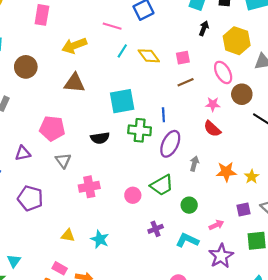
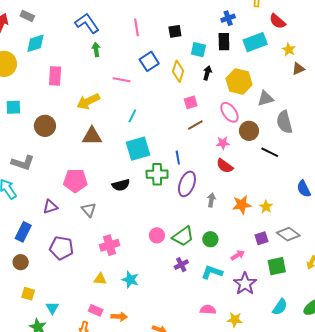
cyan line: (122, 51) -> (132, 116), moved
yellow diamond: (149, 56) -> (178, 71), moved, turned 60
green trapezoid: (162, 185) -> (183, 236), moved
pink cross: (89, 187) -> (110, 245), moved

